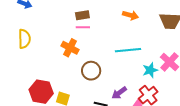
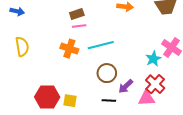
cyan line: (128, 50) -> (101, 45), moved
brown circle: (91, 71) -> (107, 73), moved

